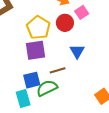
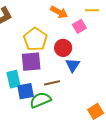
red circle: (65, 23) -> (63, 48), moved
cyan rectangle: (23, 98) -> (14, 79), moved

